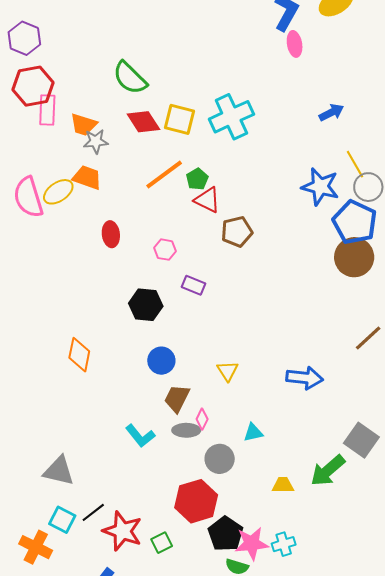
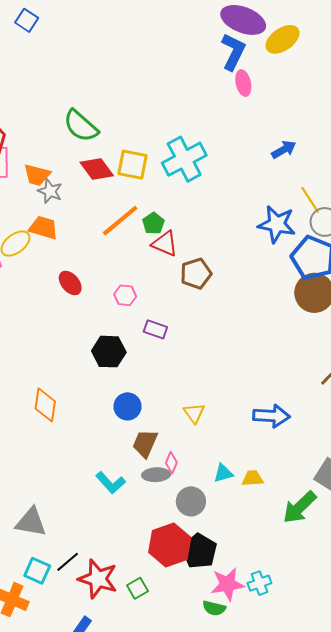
gray star: (96, 141) -> (50, 191), turned 30
red ellipse: (111, 234) -> (70, 283), turned -30
yellow trapezoid: (283, 485) -> (253, 478), moved
black pentagon: (226, 534) -> (199, 551), moved

